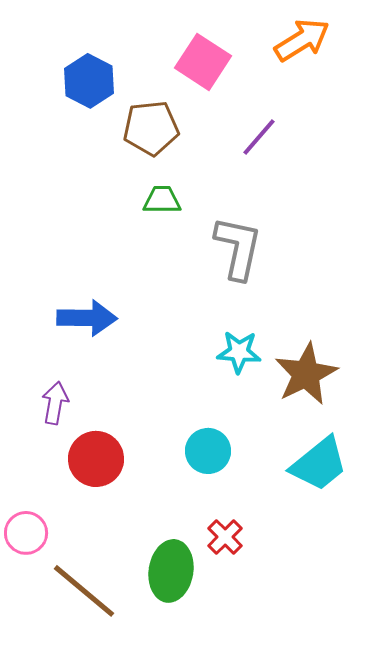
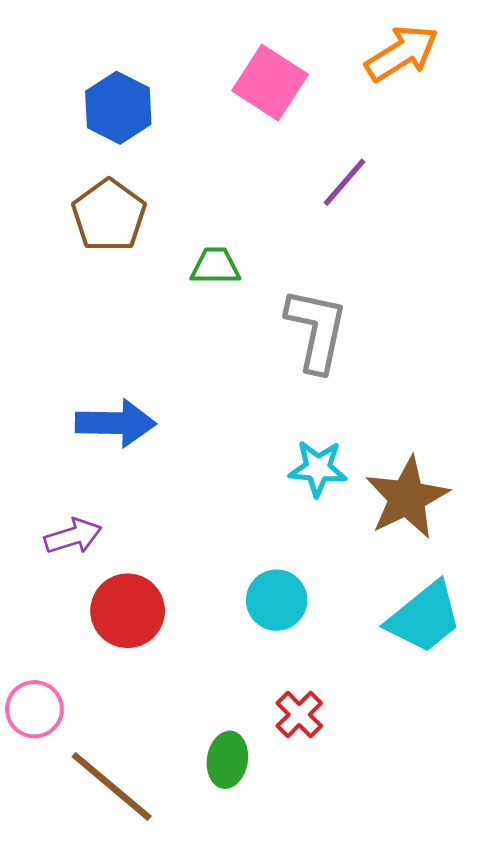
brown pentagon: (151, 128) -> (109, 216), moved, turned -30
purple arrow: (55, 403) -> (73, 536), turned 63
green ellipse: (171, 571) -> (227, 760), size x0.7

